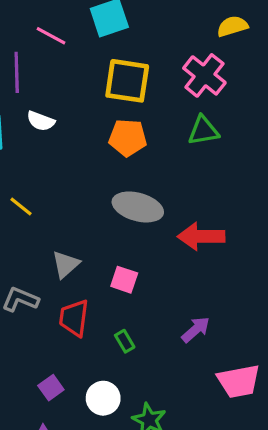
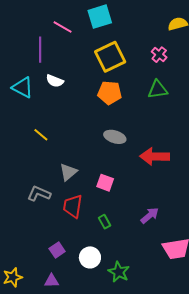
pink cross: (204, 75) -> (159, 55), size x0.6
yellow square: (127, 81) -> (110, 57), turned -36
gray ellipse: (138, 207) -> (115, 137), size x0.7

